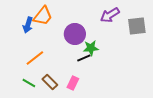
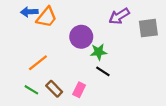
blue arrow: (28, 25) -> (29, 12), moved, turned 70
black line: (84, 58) -> (103, 71), moved, turned 56

